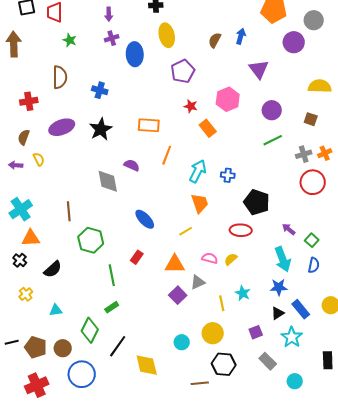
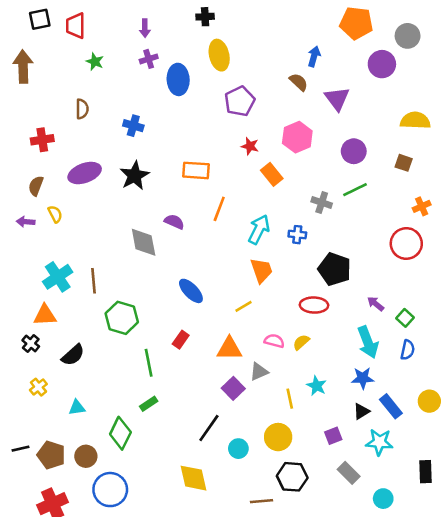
brown semicircle: (215, 40) -> (299, 82), moved, turned 105
brown semicircle: (60, 77) -> (82, 109), size x0.7
gray cross: (304, 154) -> (322, 202), moved, turned 35
cyan cross: (21, 209) -> (58, 277), moved
cyan star: (292, 337) -> (379, 442), turned -30
black line: (118, 346) -> (209, 428), moved

